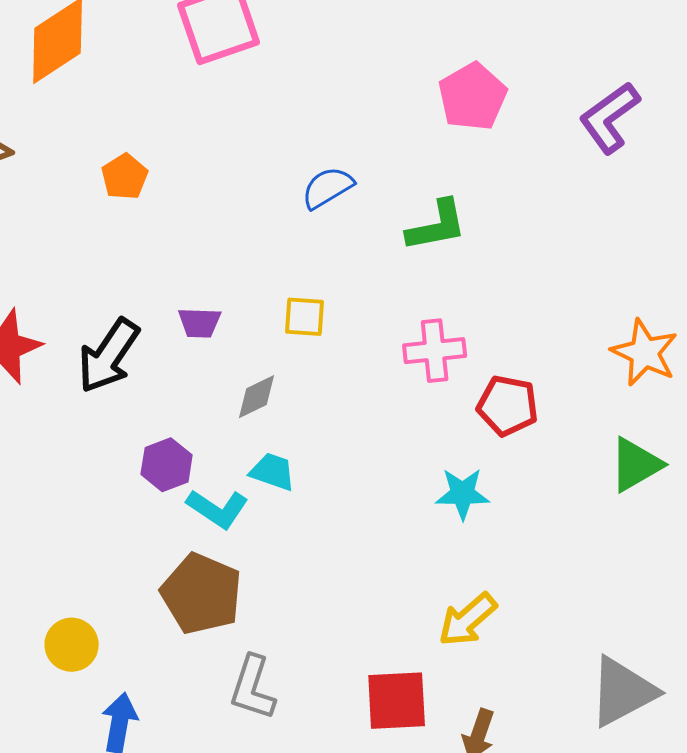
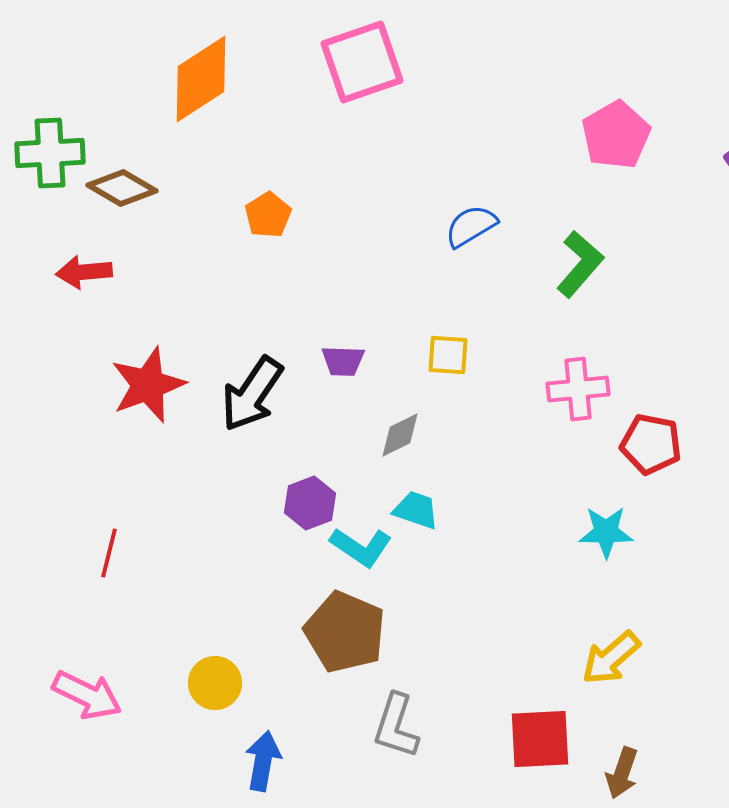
green L-shape: (437, 226) -> (580, 264), turned -38

